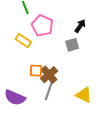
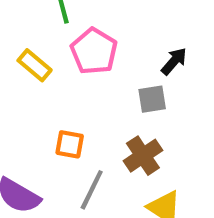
yellow rectangle: (23, 41) -> (35, 65), moved
brown cross: (49, 75) -> (143, 156), moved

